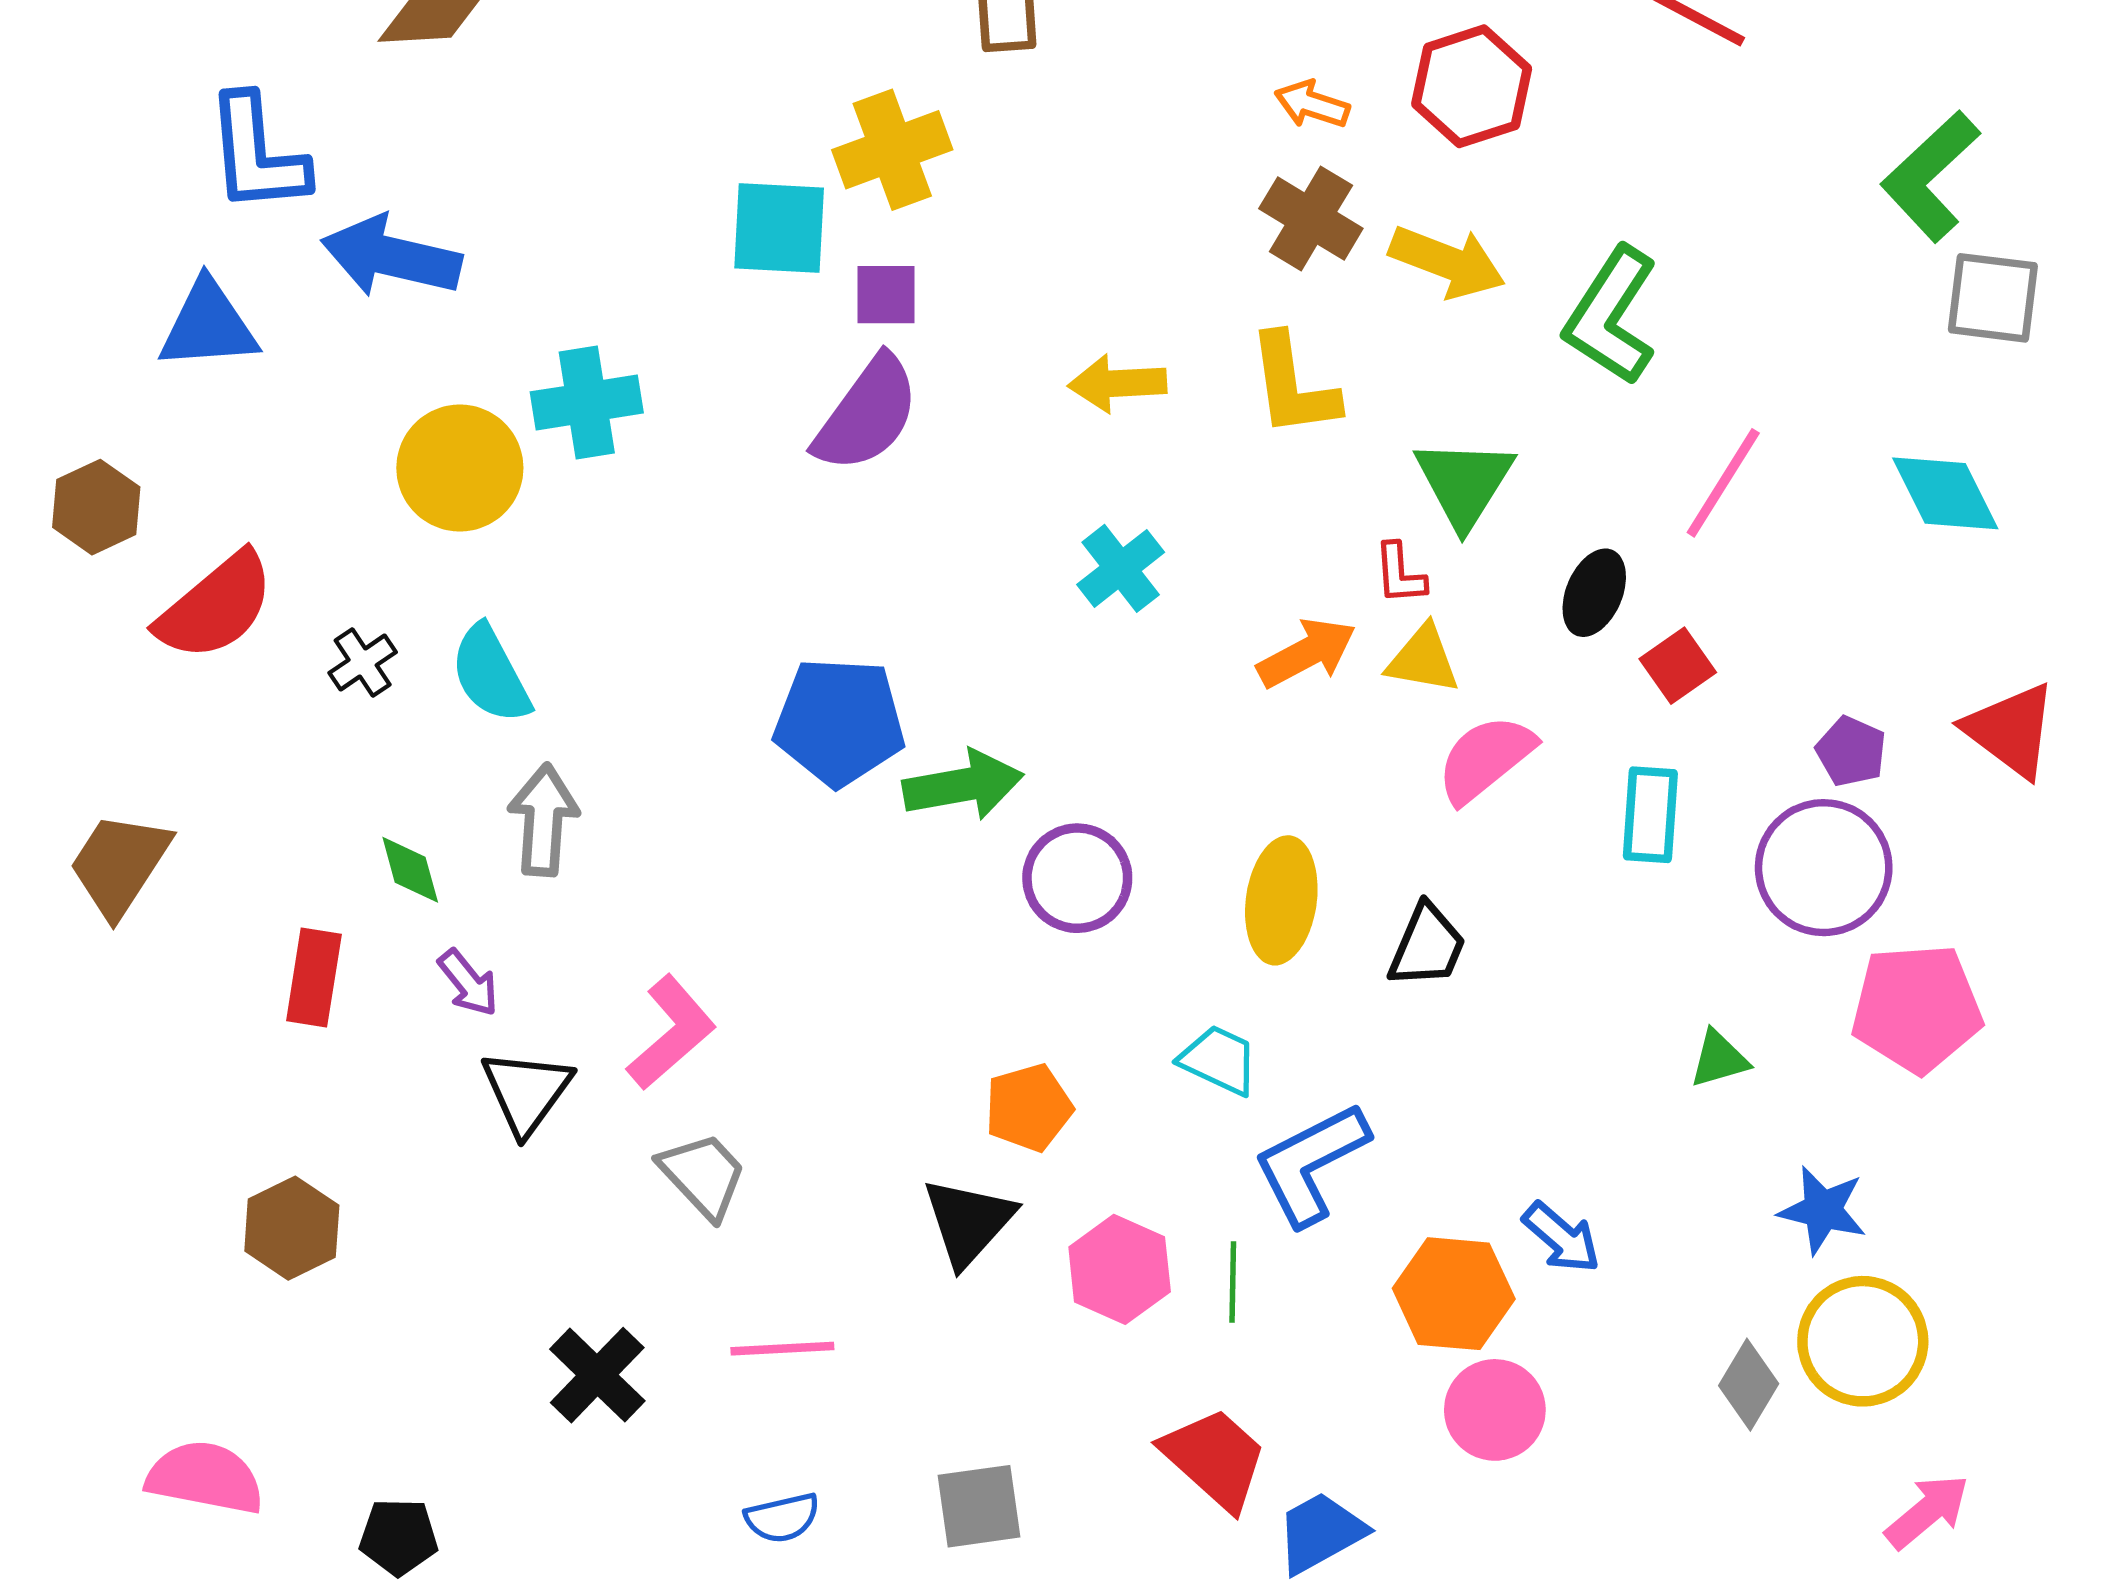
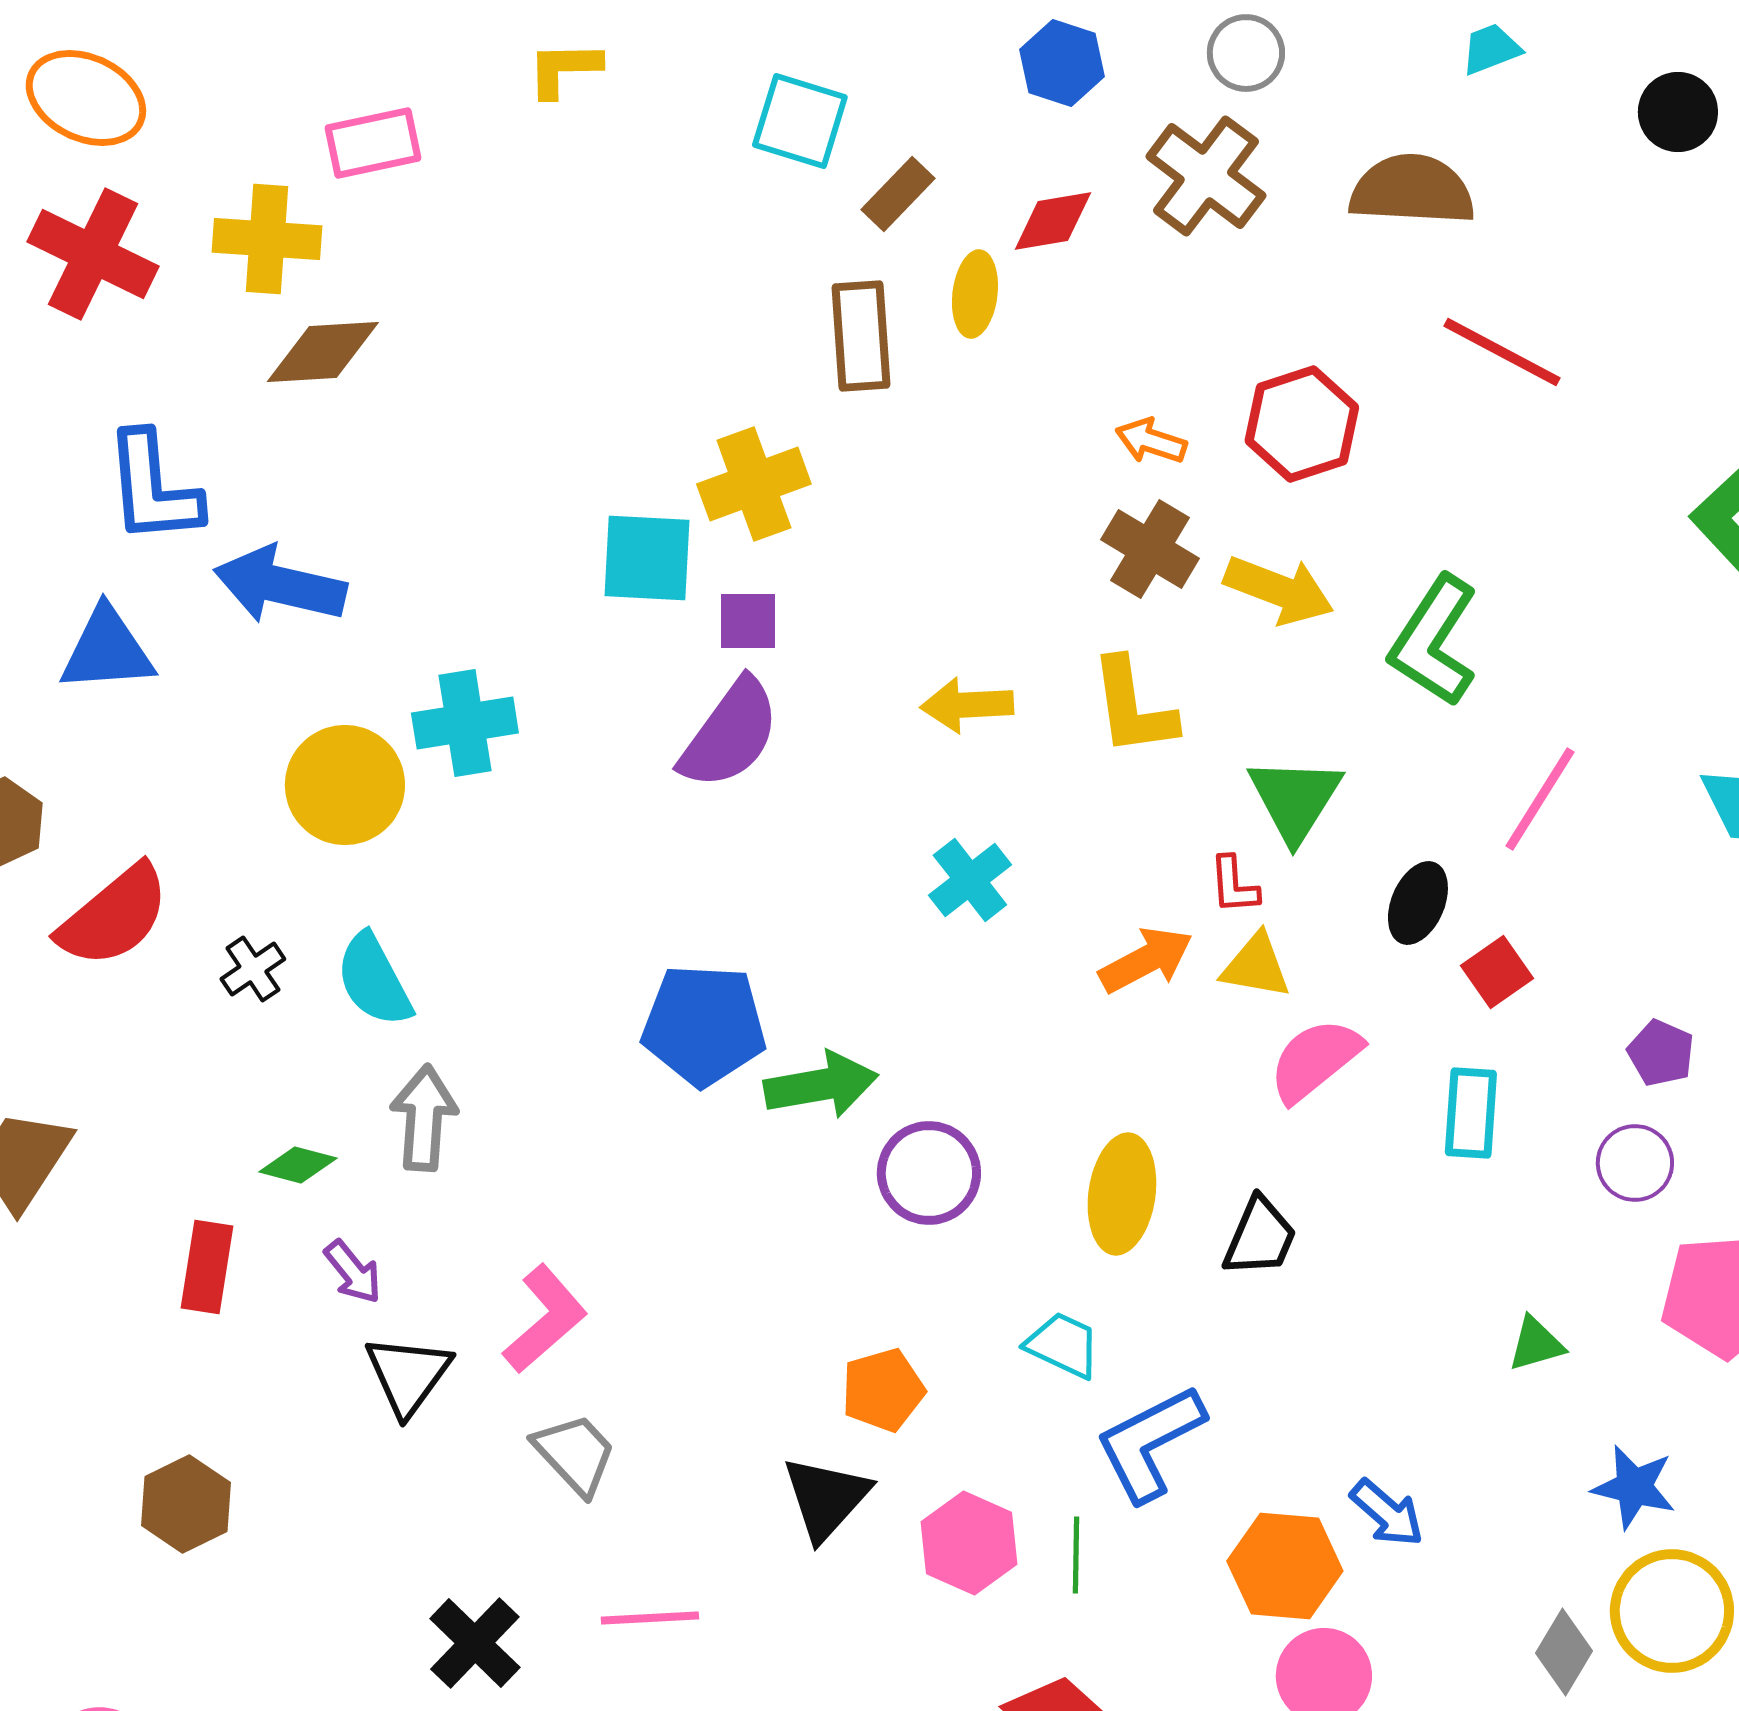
purple circle: (1824, 868) -> (1635, 1163), size x0.6
green diamond: (410, 870) -> (298, 1165), turned -60

